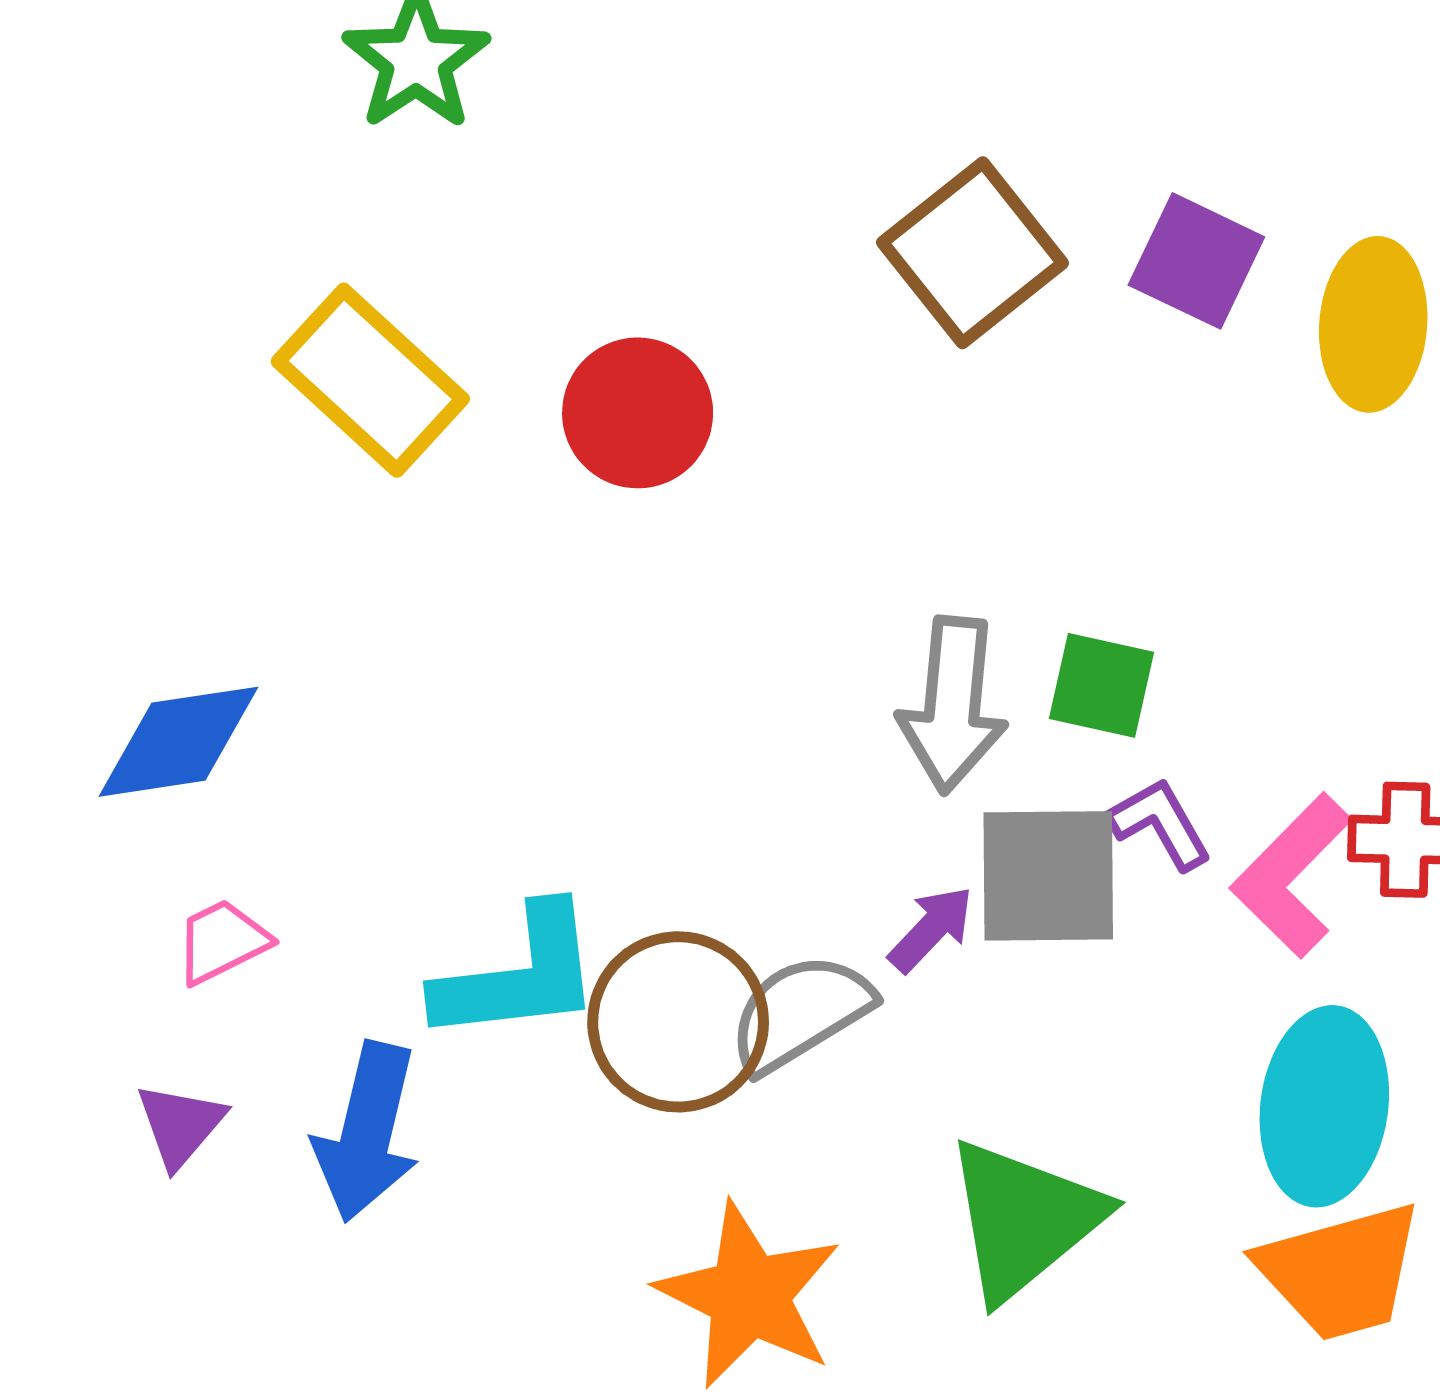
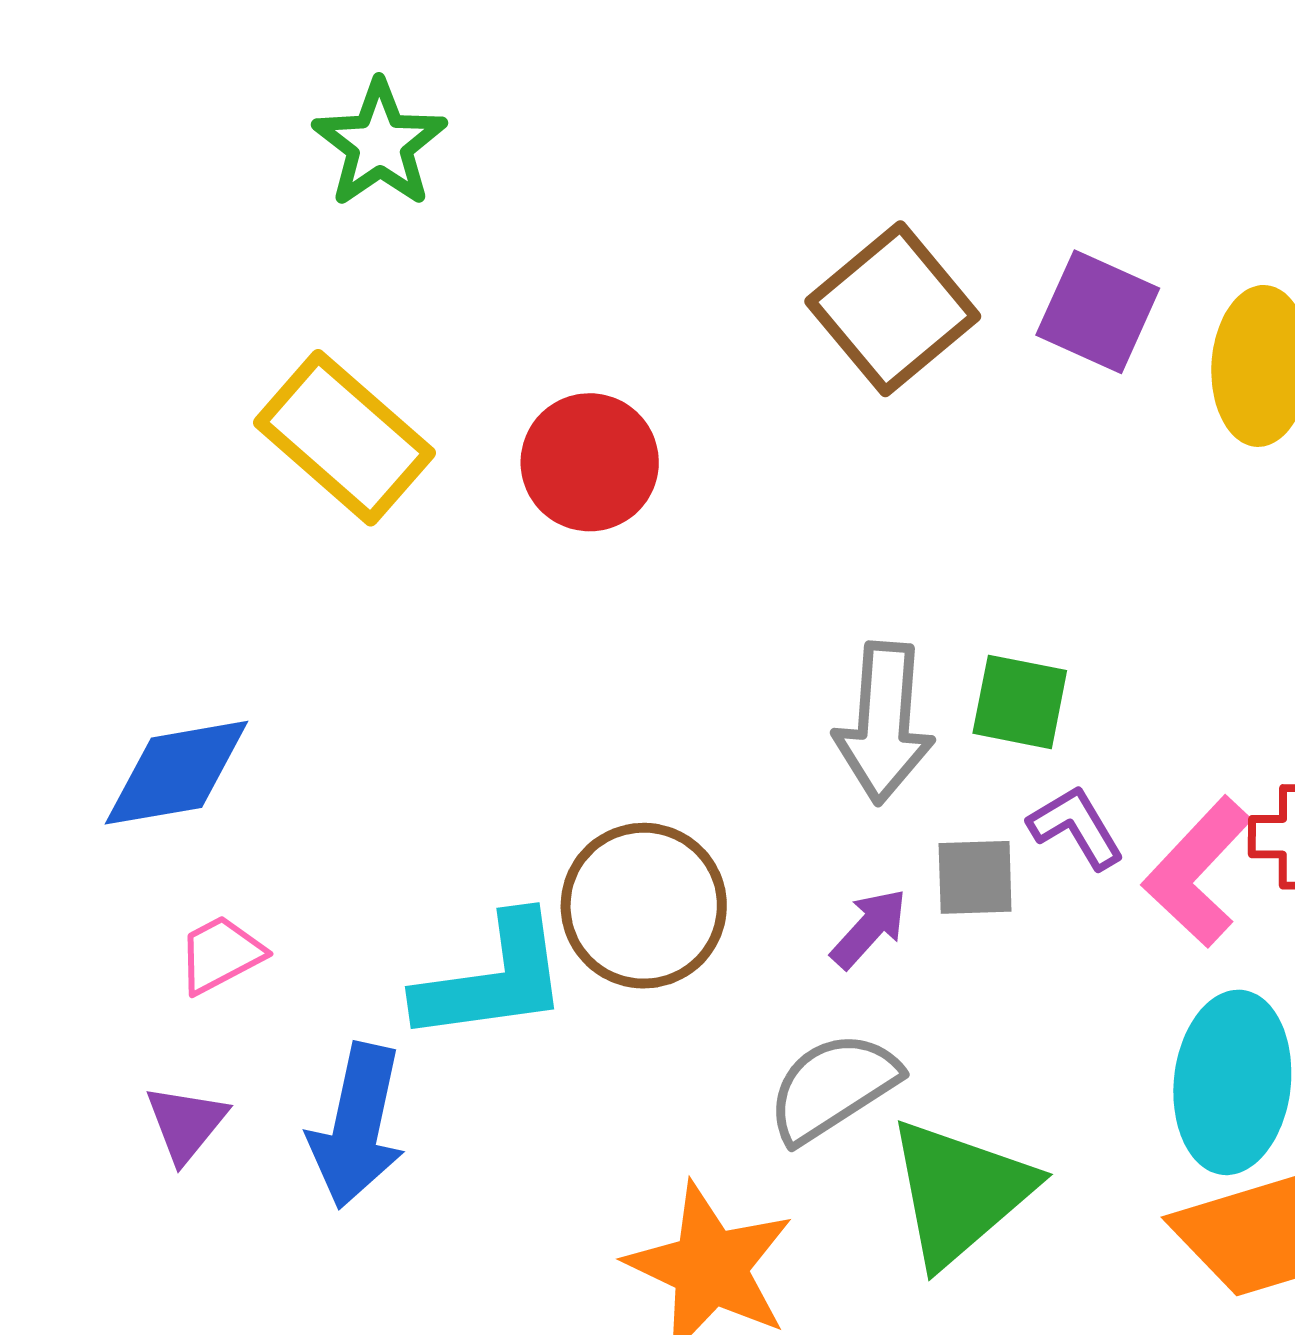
gray square: (1048, 876) -> (975, 877), size x0.6
gray semicircle: (800, 1013) -> (833, 1087), moved
brown circle: (678, 1022) -> (644, 906), moved

